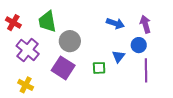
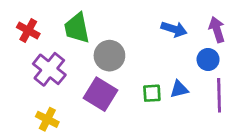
blue triangle: (118, 56) -> (179, 89), moved, turned 40

